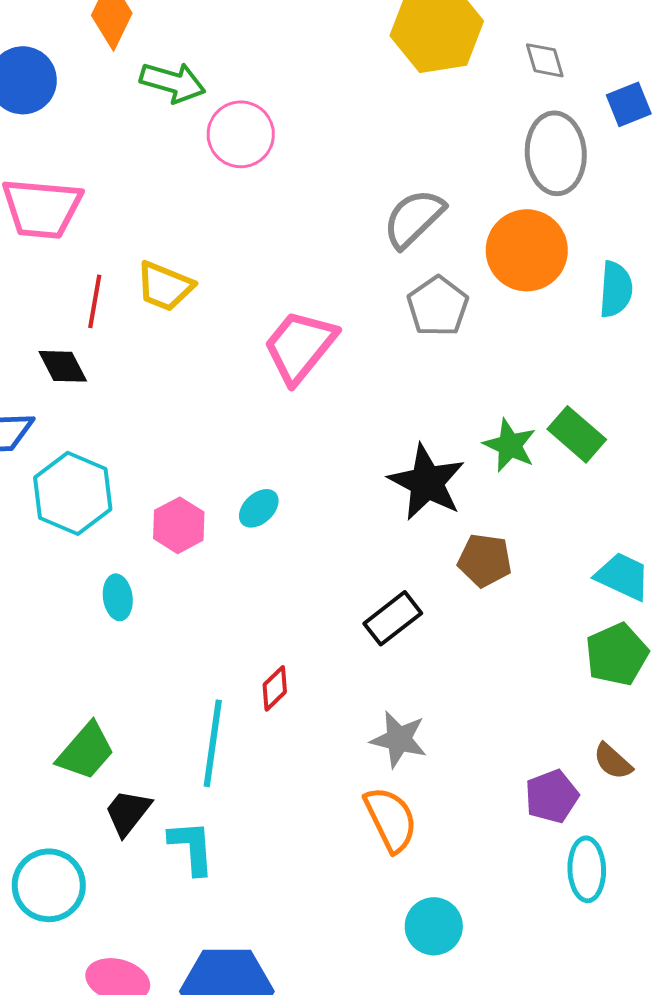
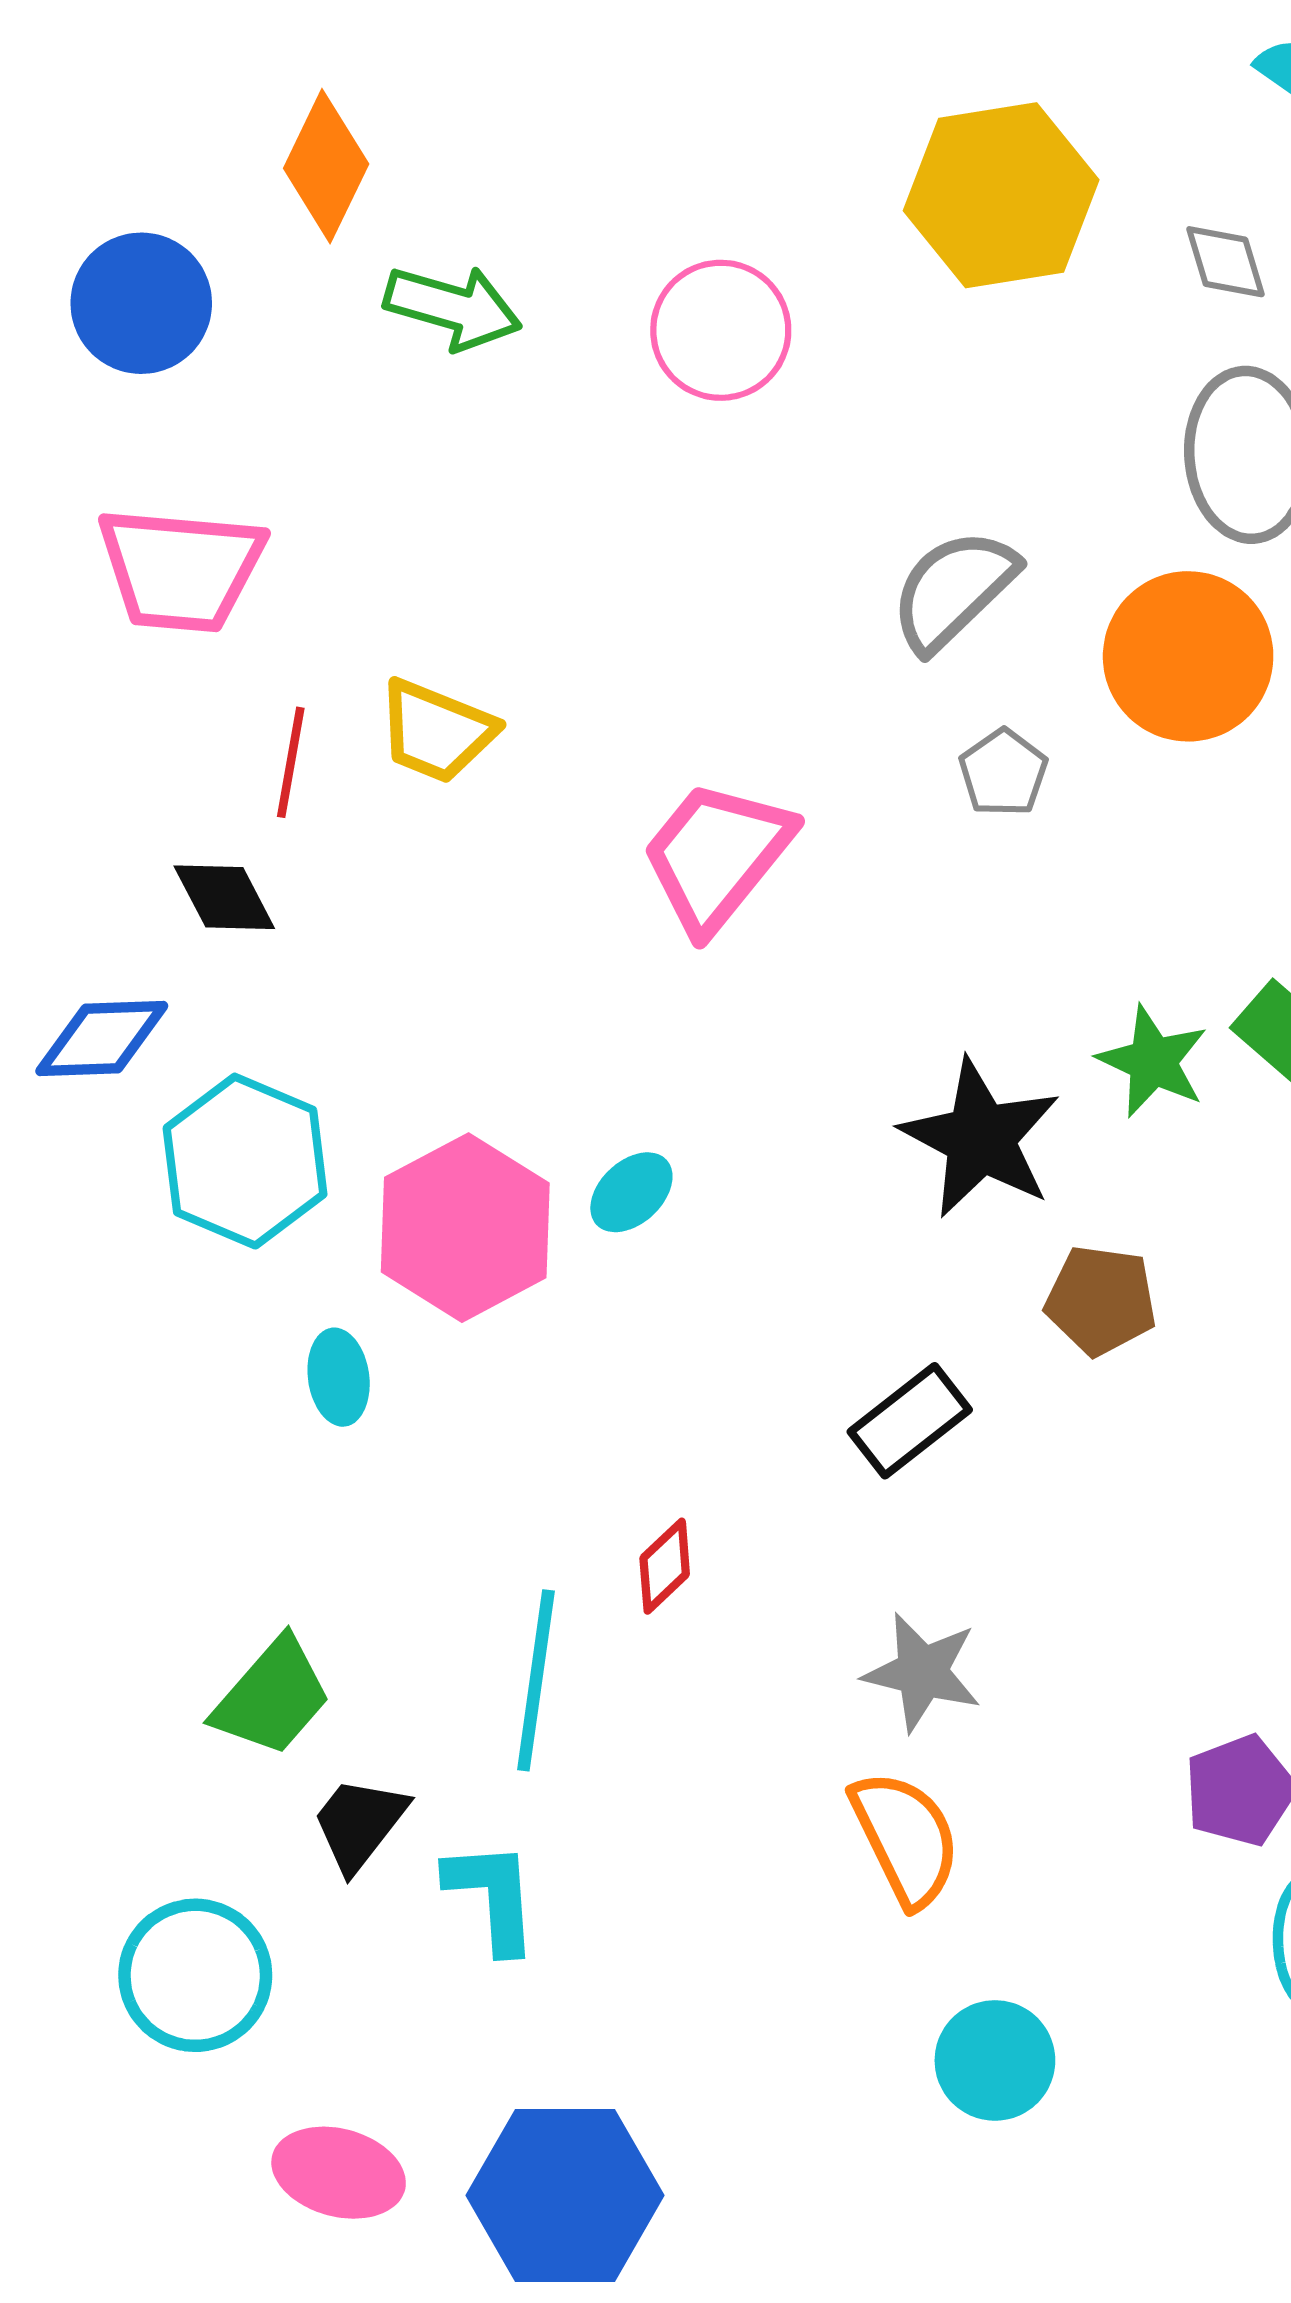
pink circle: (241, 134) -> (721, 330), moved
gray pentagon: (438, 306) -> (1003, 773), size x0.7
pink hexagon: (179, 525) -> (465, 1228), size x1.6

